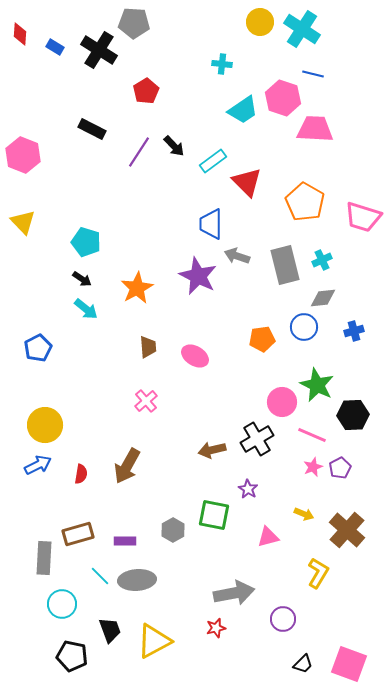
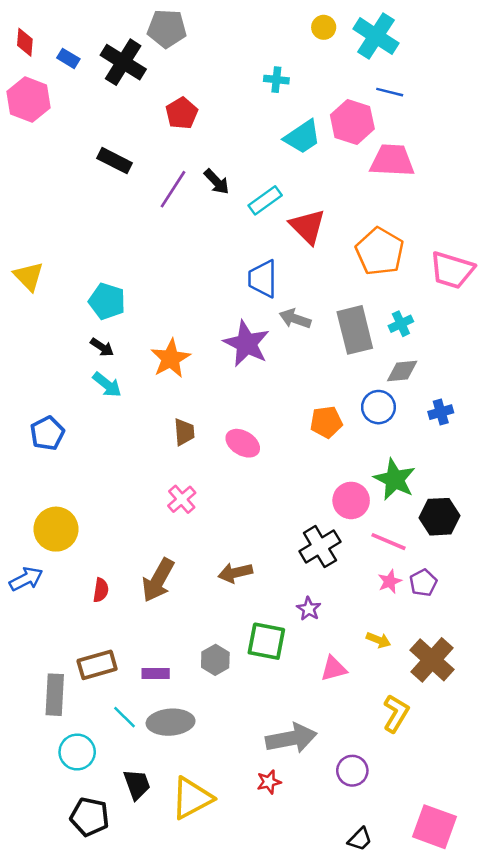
yellow circle: (260, 22) -> (324, 27), size x0.7
pink hexagon: (23, 155) -> (29, 100), moved
brown arrow: (212, 450) -> (235, 573), moved
blue arrow: (38, 465) -> (26, 579), moved
black trapezoid: (303, 664) -> (360, 839), moved

